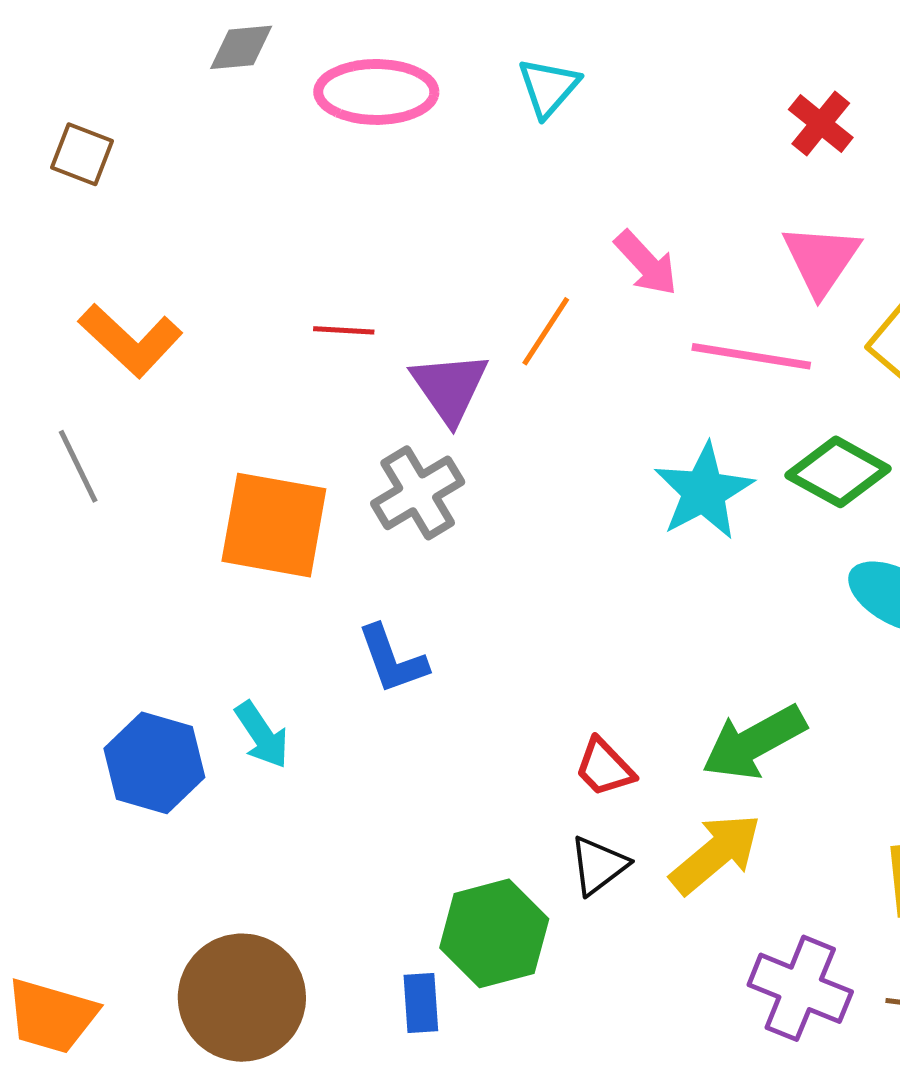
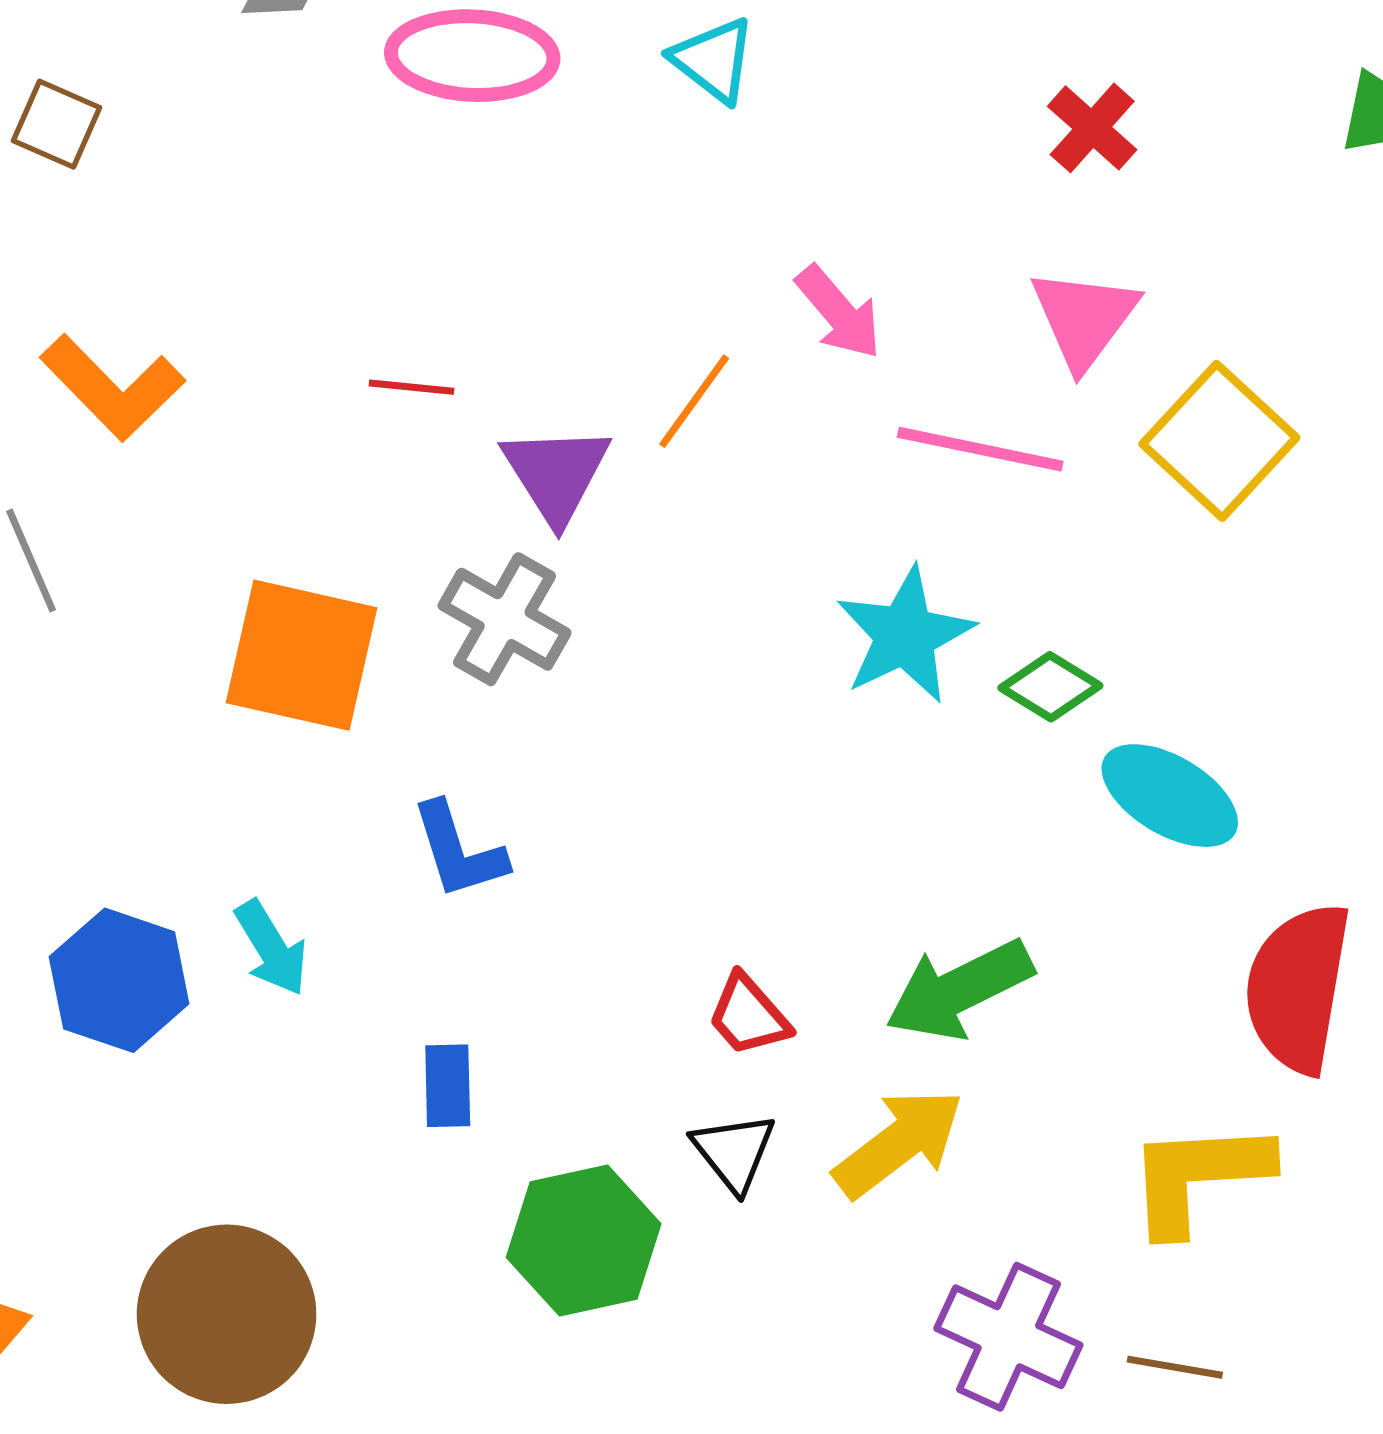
cyan triangle: (548, 87) -> (713, 60), turned -36
green diamond: (838, 472) -> (1050, 687), moved, size x0.7
gray cross: (418, 493) -> (505, 619), turned -32
black triangle: (598, 865) -> (734, 1152), turned -34
blue rectangle: (421, 1003) -> (448, 1086), moved

